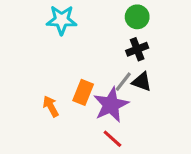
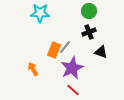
gray line: (123, 82) -> (65, 47), moved
black triangle: (142, 82) -> (101, 52), moved
orange rectangle: (83, 92) -> (54, 50), moved

